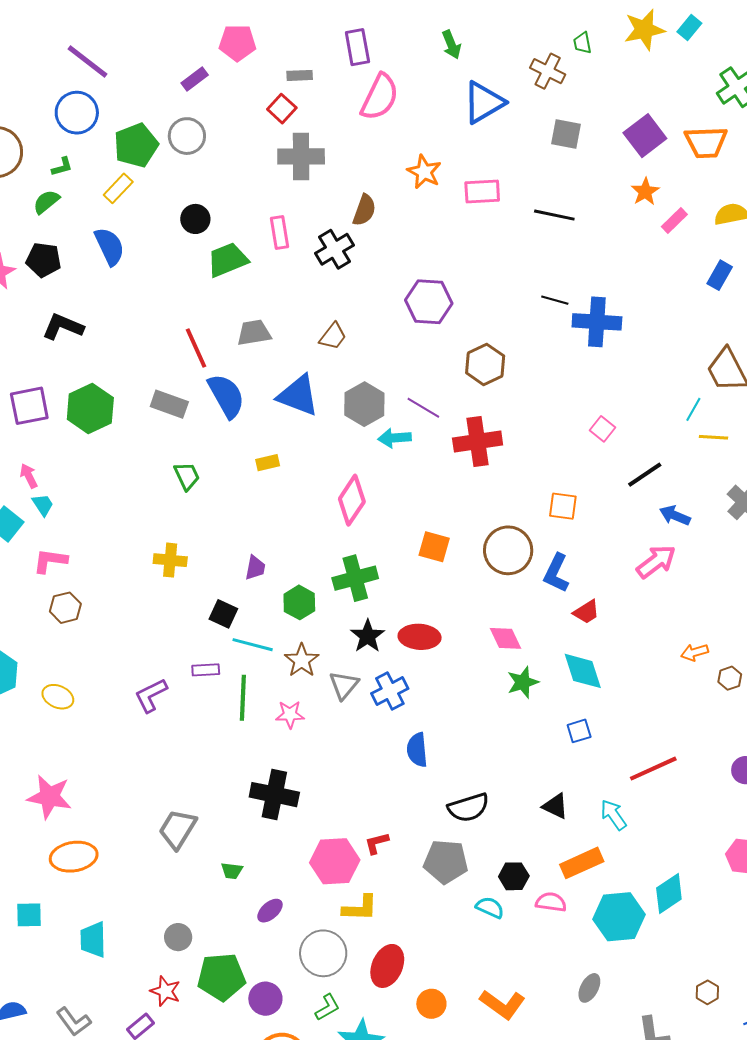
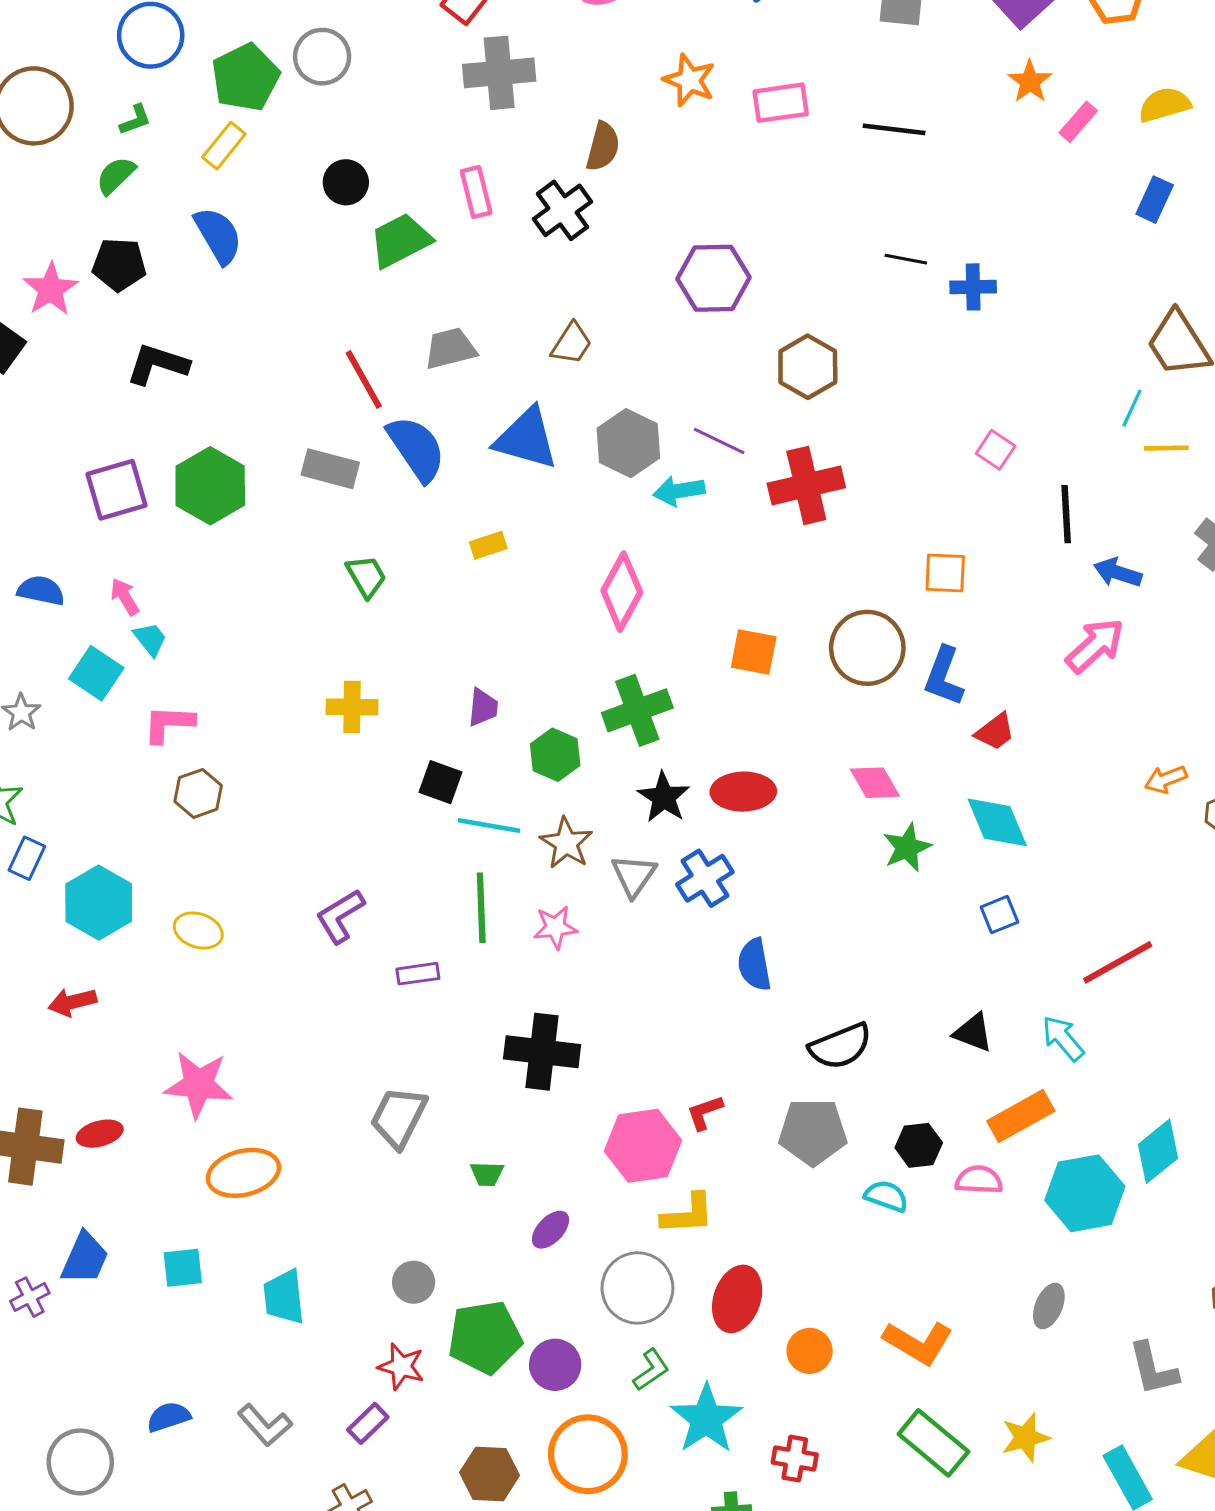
blue cross: (597, 322) -> (973, 287), size x0.6
black line: (645, 475) -> (1066, 514), turned -54
purple rectangle: (206, 670) -> (418, 974), moved

